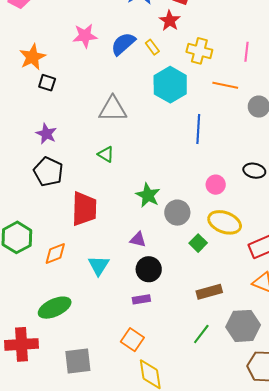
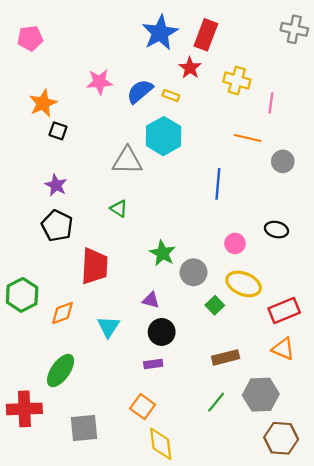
yellow rectangle: (152, 47) -> (171, 96), turned -35
yellow cross: (199, 51) -> (237, 81), moved
cyan hexagon: (170, 85) -> (163, 136), moved
green ellipse: (55, 308) -> (61, 371), turned -32

